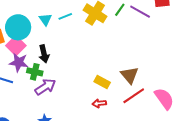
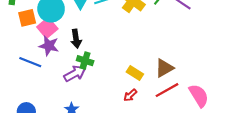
green cross: (35, 72) -> (85, 61), moved
brown triangle: (130, 75) -> (164, 68), turned 36
red arrow: (99, 103) -> (130, 95), turned -40

